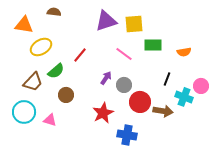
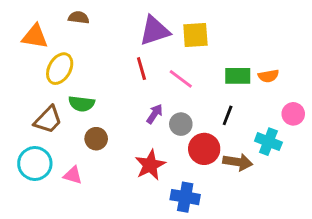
green rectangle: (153, 45) -> (238, 76), moved
yellow ellipse: (41, 47) -> (60, 69), turned -30
red line: (80, 55) -> (141, 69), moved, turned -56
green semicircle: (56, 71) -> (82, 104), turned 48
black line: (167, 79) -> (228, 115), moved
pink circle: (201, 86) -> (293, 114), moved

